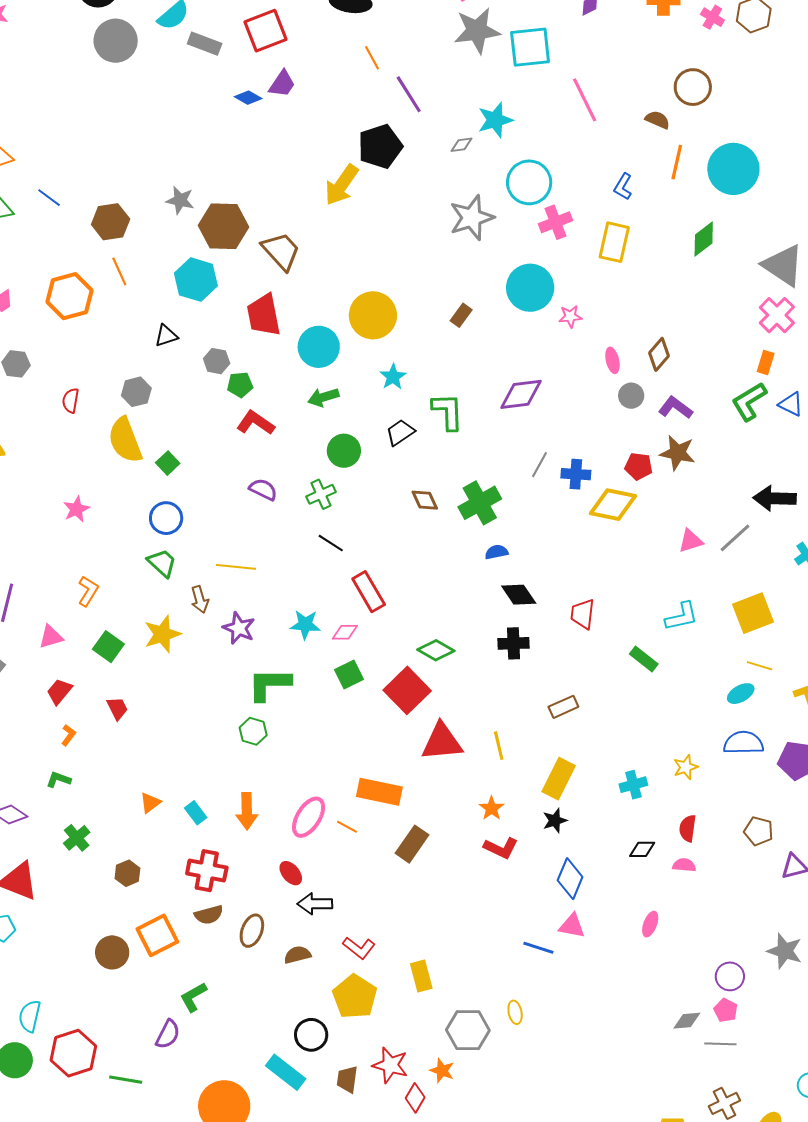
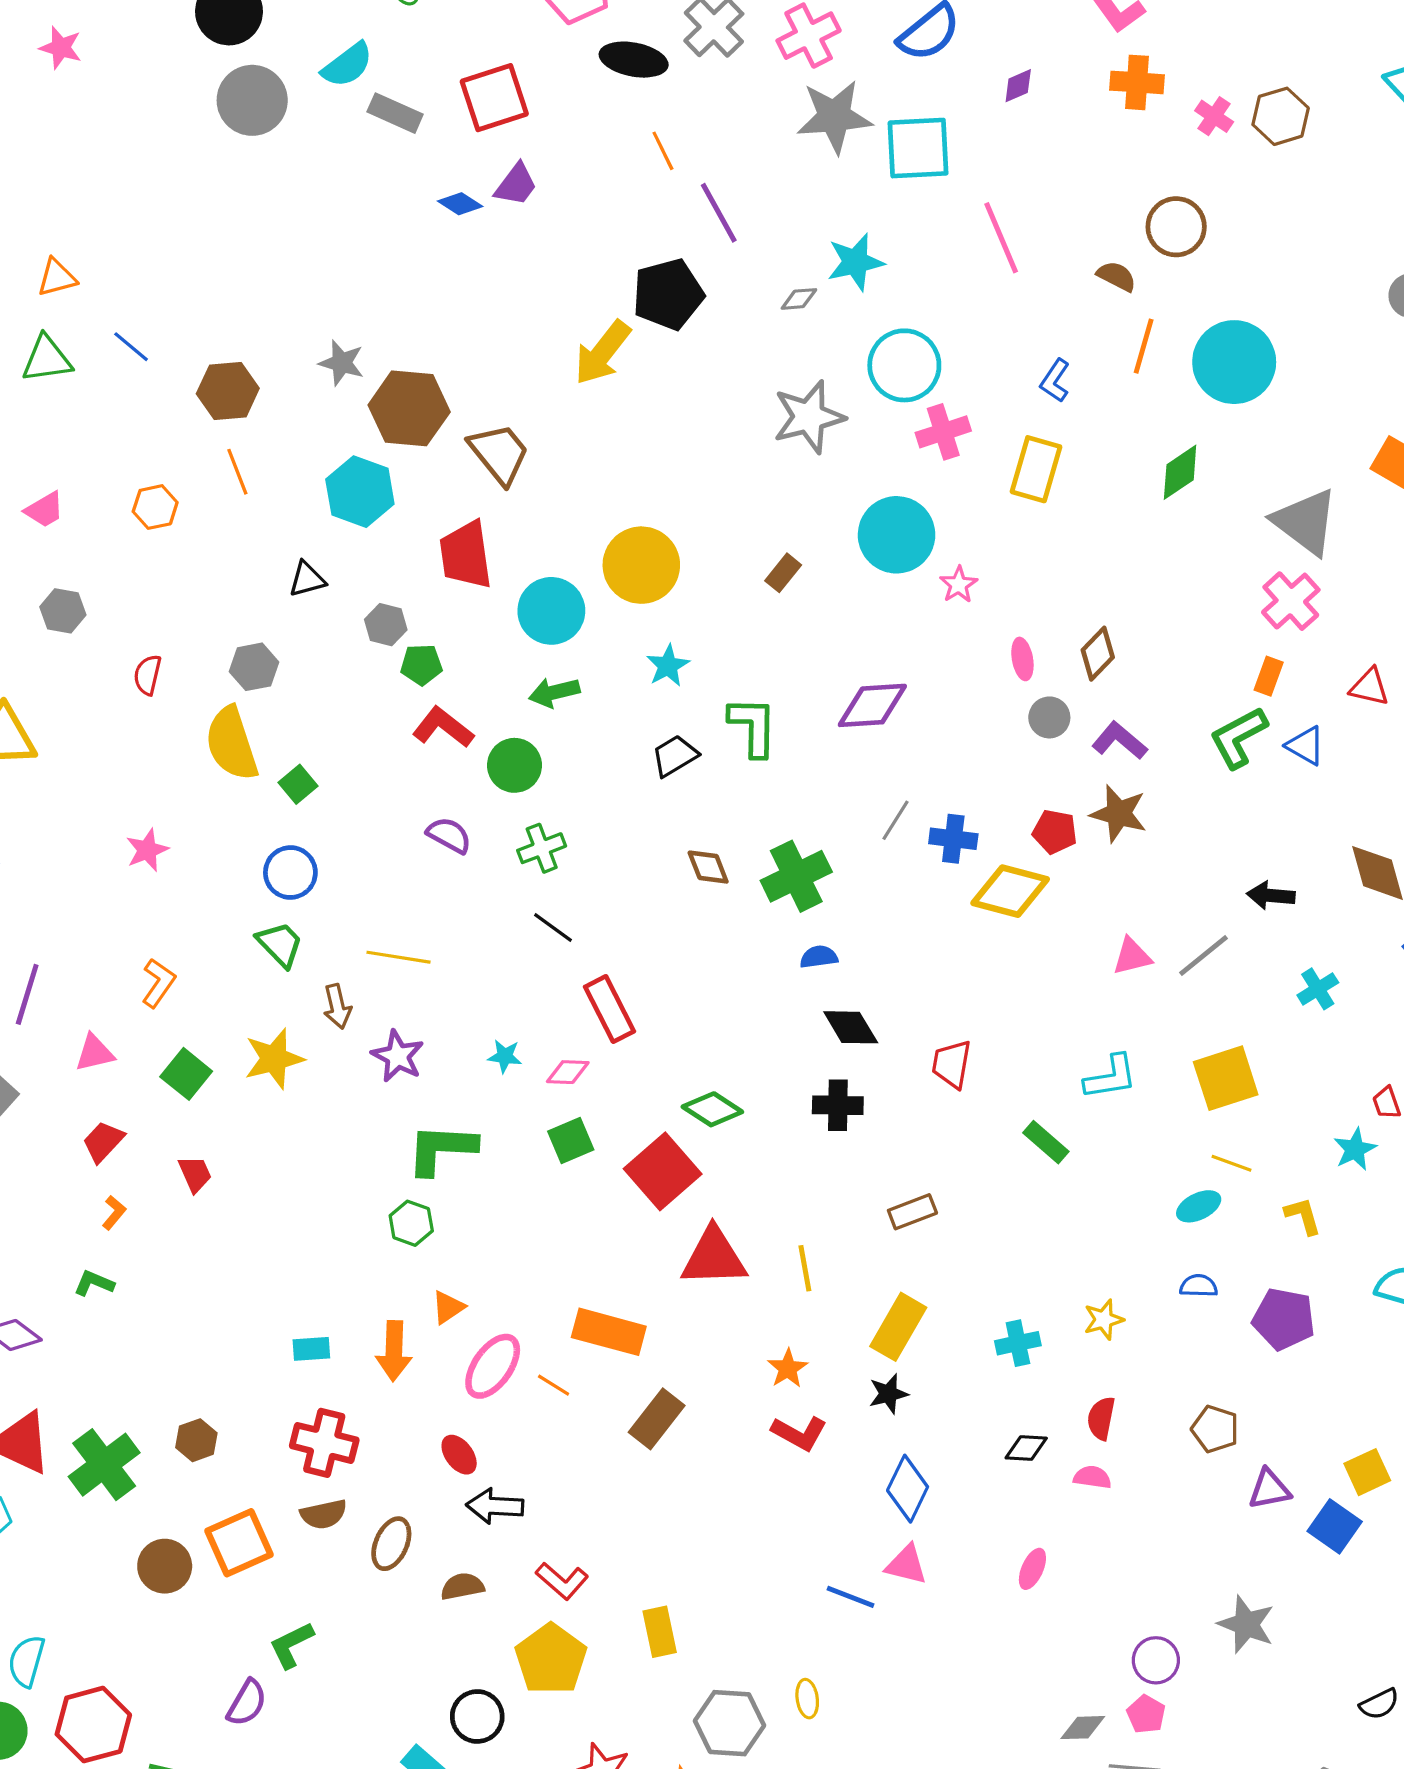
orange hexagon: (70, 296) -> (155, 507), size x0.6
pink star: (570, 316) -> (959, 585), turned -30
green circle: (344, 451) -> (515, 765), moved
black arrow: (775, 498) -> (1271, 896), size x0.7
cyan star: (305, 625) -> (505, 1056), size x0.7
blue semicircle: (743, 743) -> (1199, 1286), size x0.6
orange triangle: (150, 803) -> (448, 1307), moved
cyan rectangle: (196, 813) -> (311, 1349), turned -60
green cross: (77, 838) -> (104, 1465), moved, size x1.6

